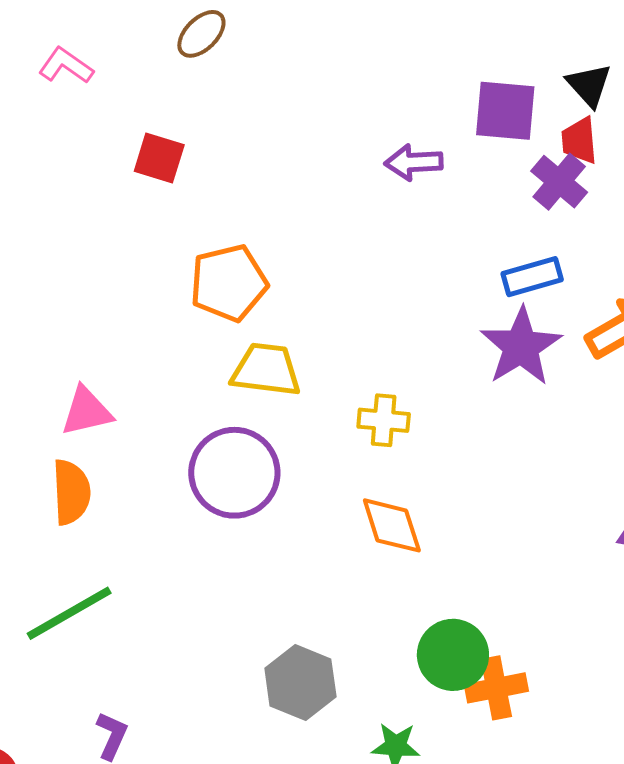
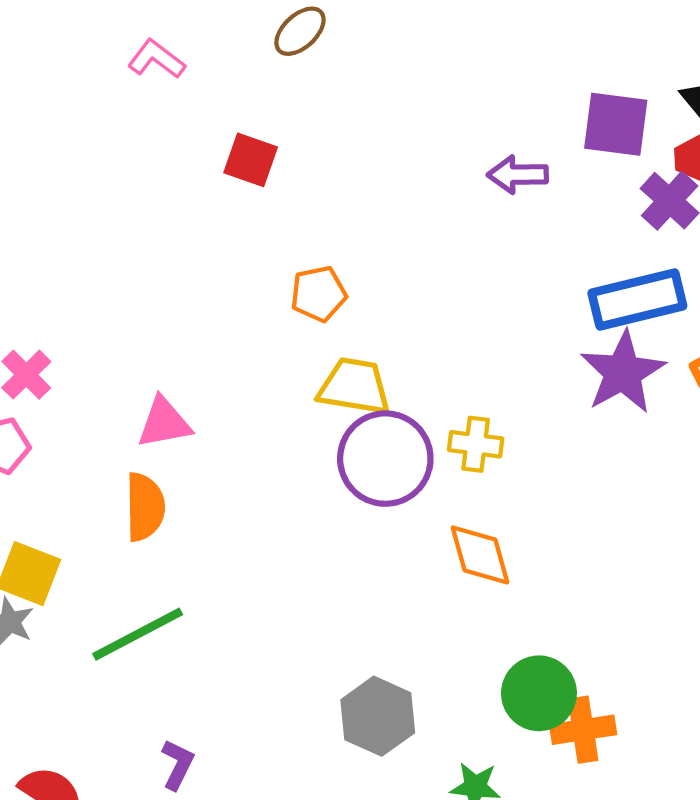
blue rectangle: (532, 277) -> (637, 299), size x1.5
orange pentagon: (229, 283) -> (319, 294), size x0.7
purple circle: (234, 473) -> (385, 459), moved

